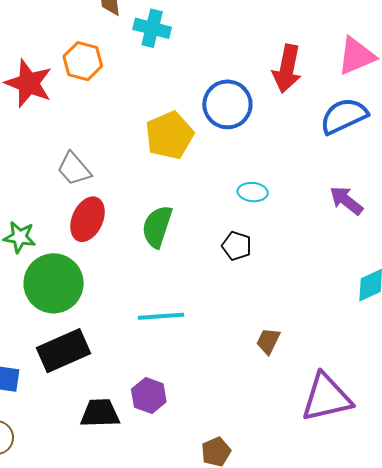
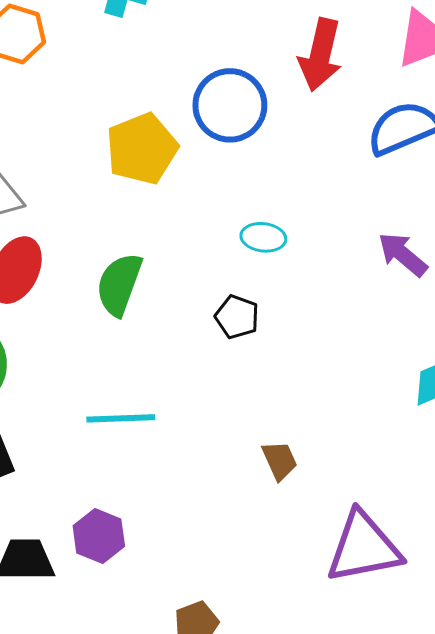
brown trapezoid: (268, 341) -> (280, 460), turned 128

